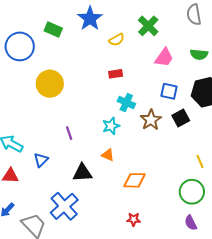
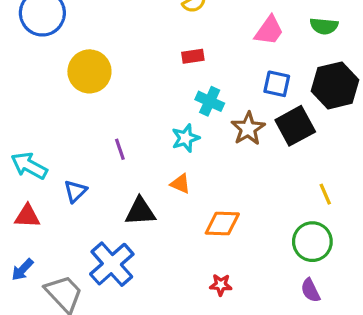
black square: (181, 118) -> (295, 126), size x1.4

